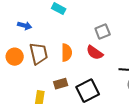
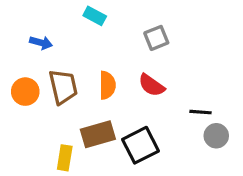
gray square: (103, 32) -> (156, 38), moved
brown rectangle: (61, 84) -> (98, 134), size x1.5

